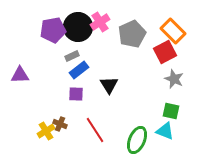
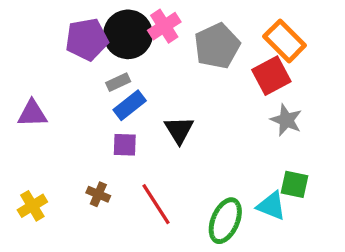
green square: (171, 111) -> (294, 184), moved
yellow cross: (46, 131) -> (32, 206), moved

